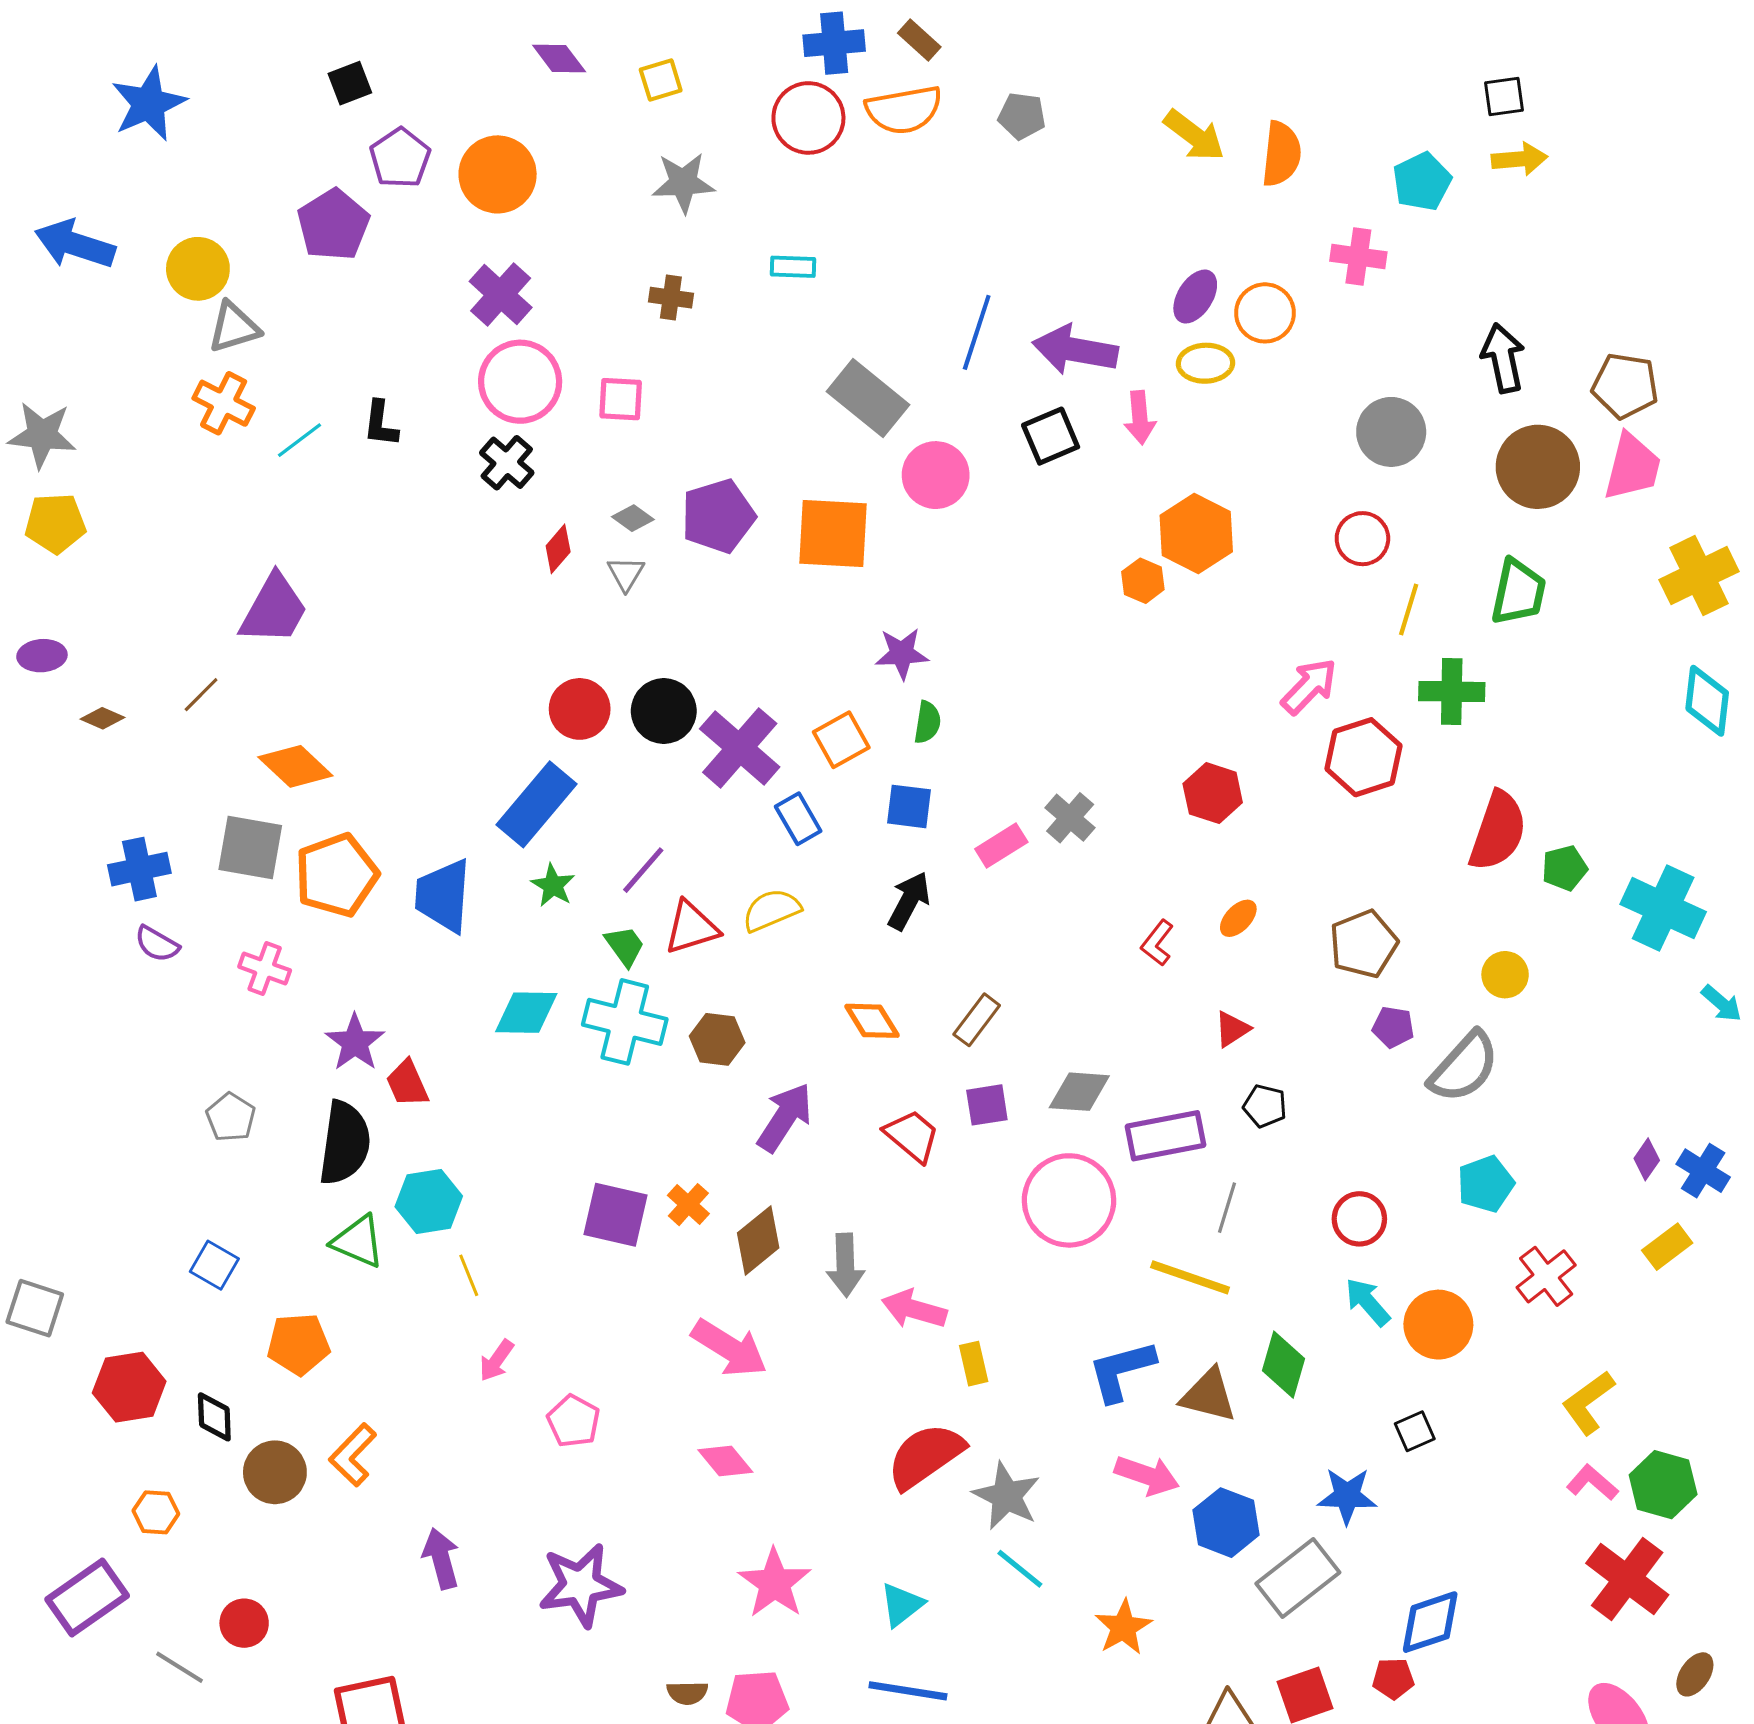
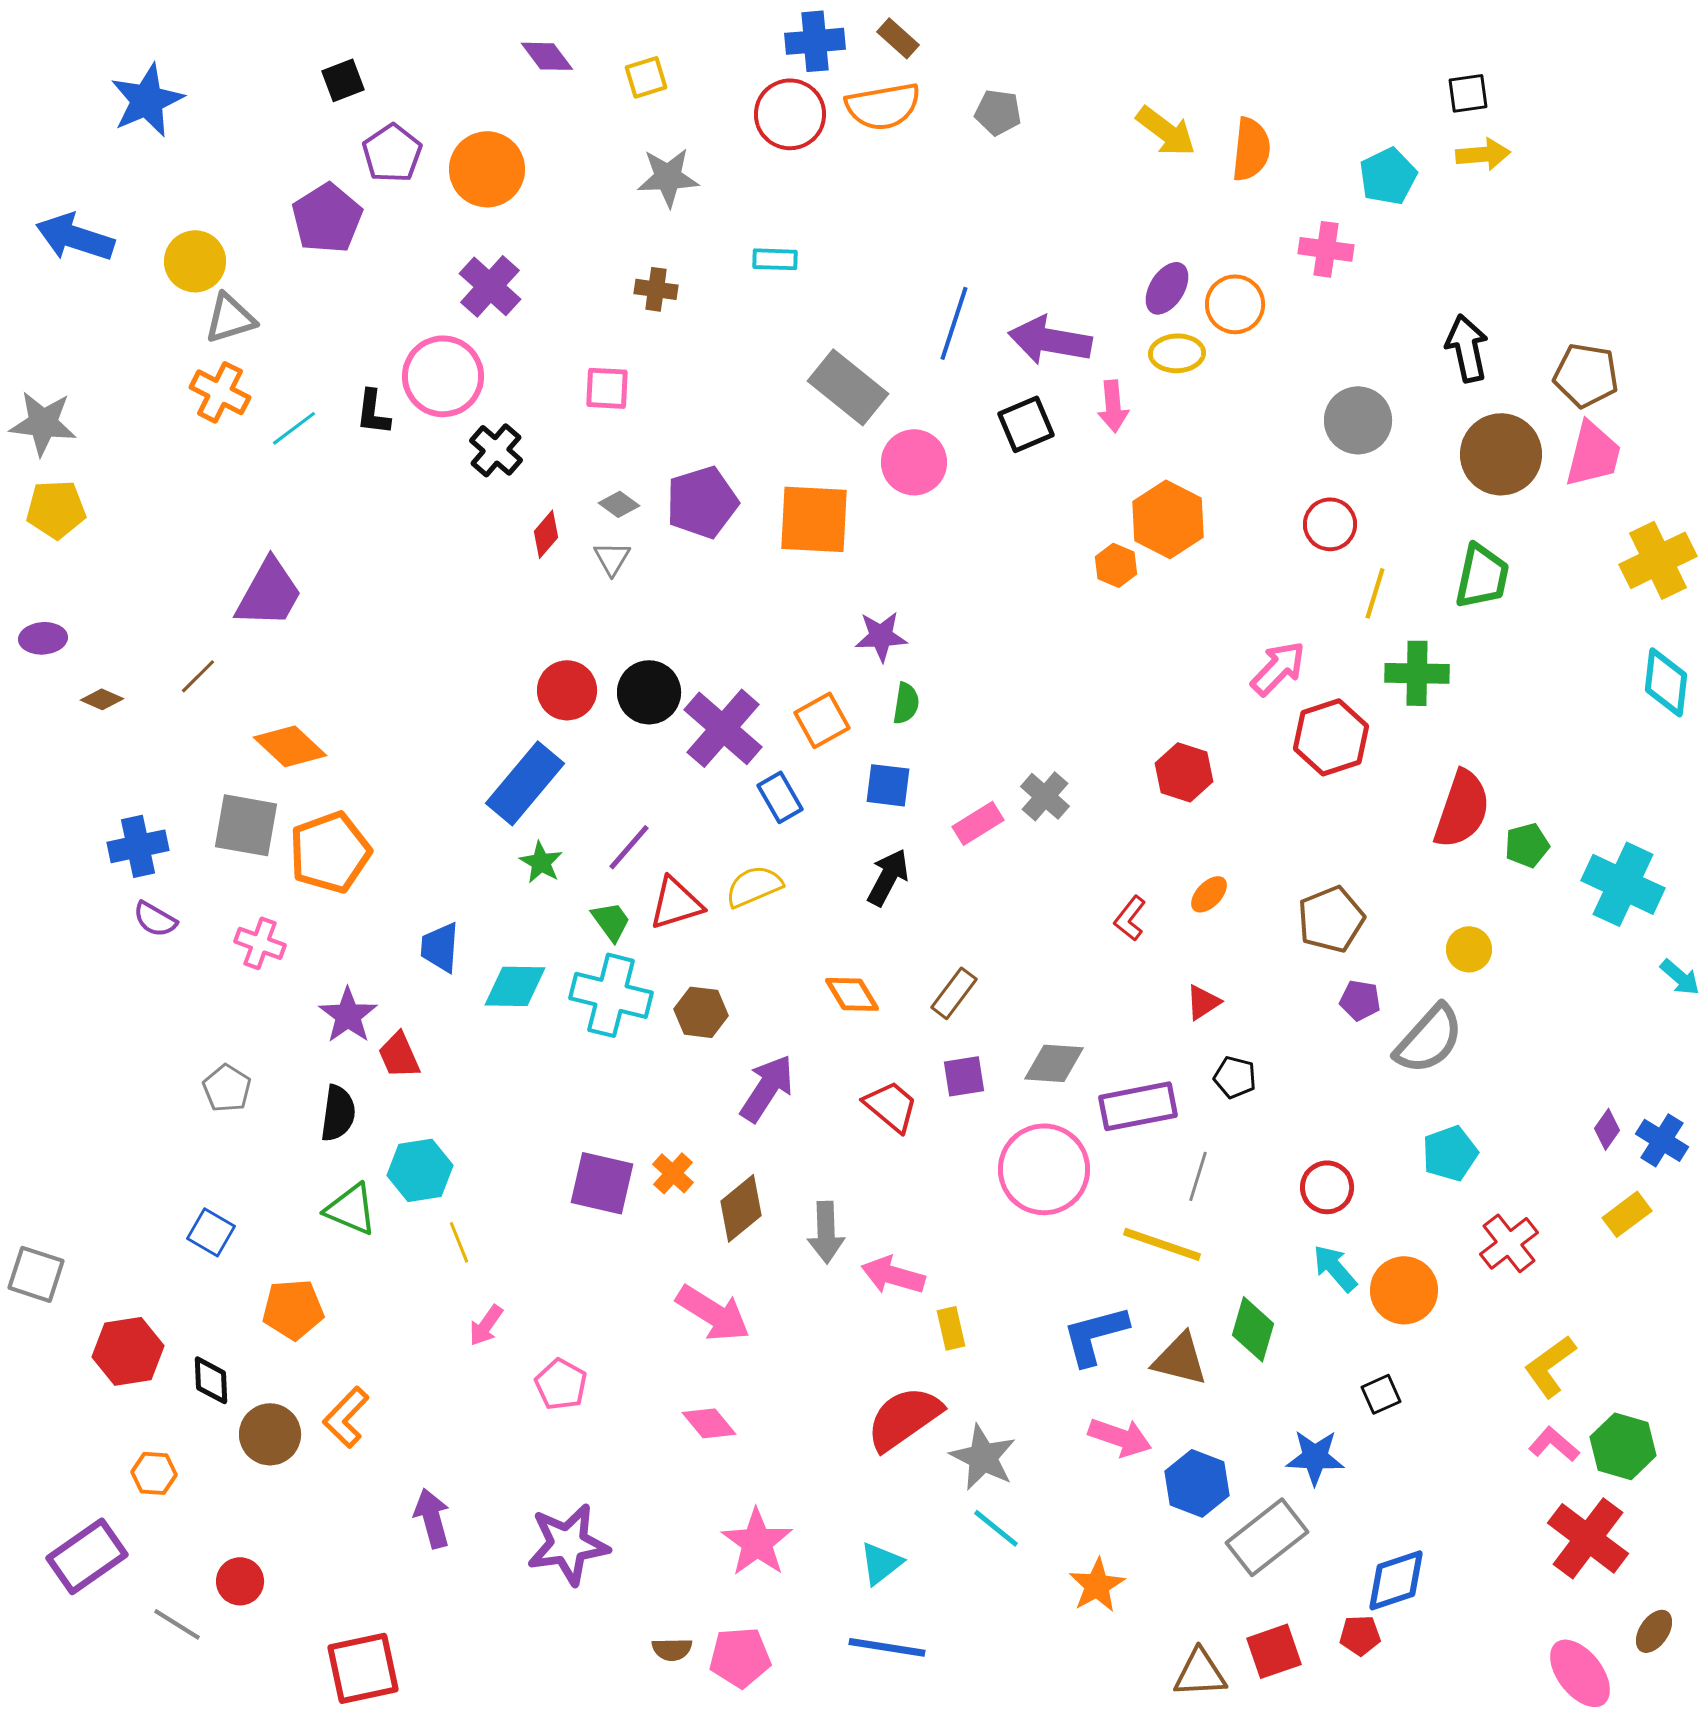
pink circle: (520, 382) -> (443, 376), moved
blue trapezoid: (443, 896) -> (440, 947), moved, size x0.7
black semicircle: (345, 1143) -> (338, 1113), size x0.7

